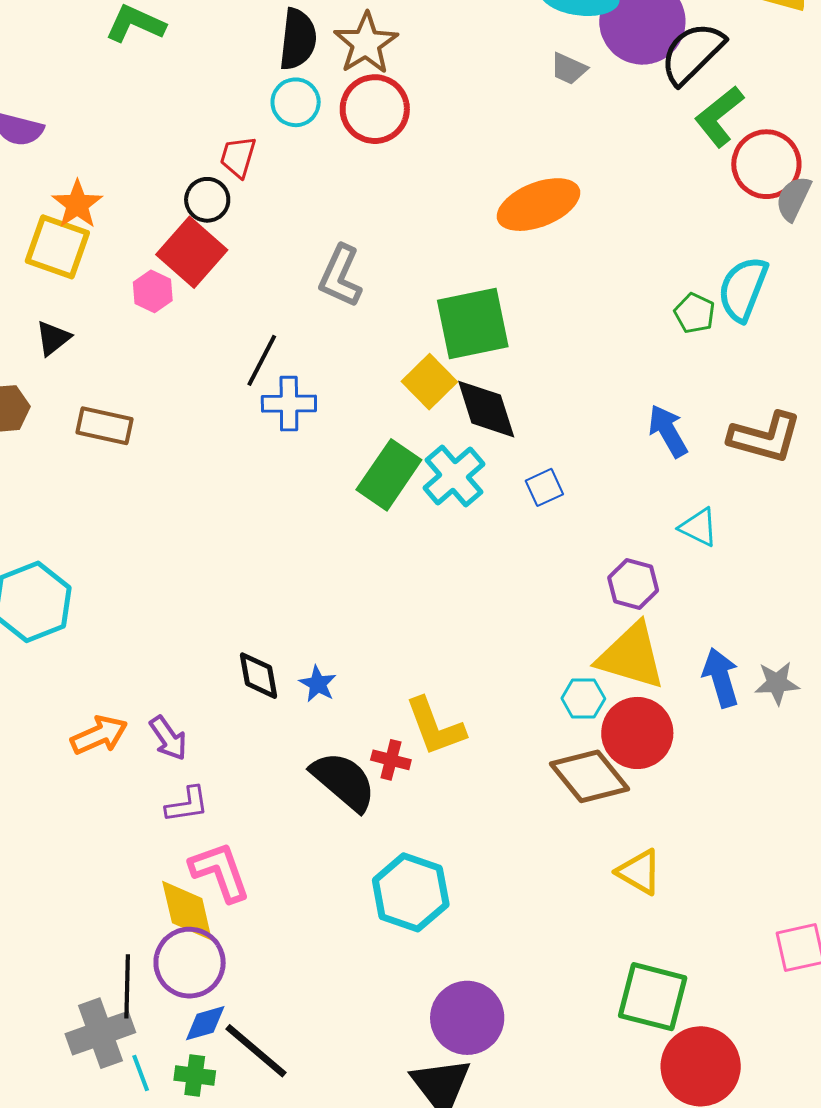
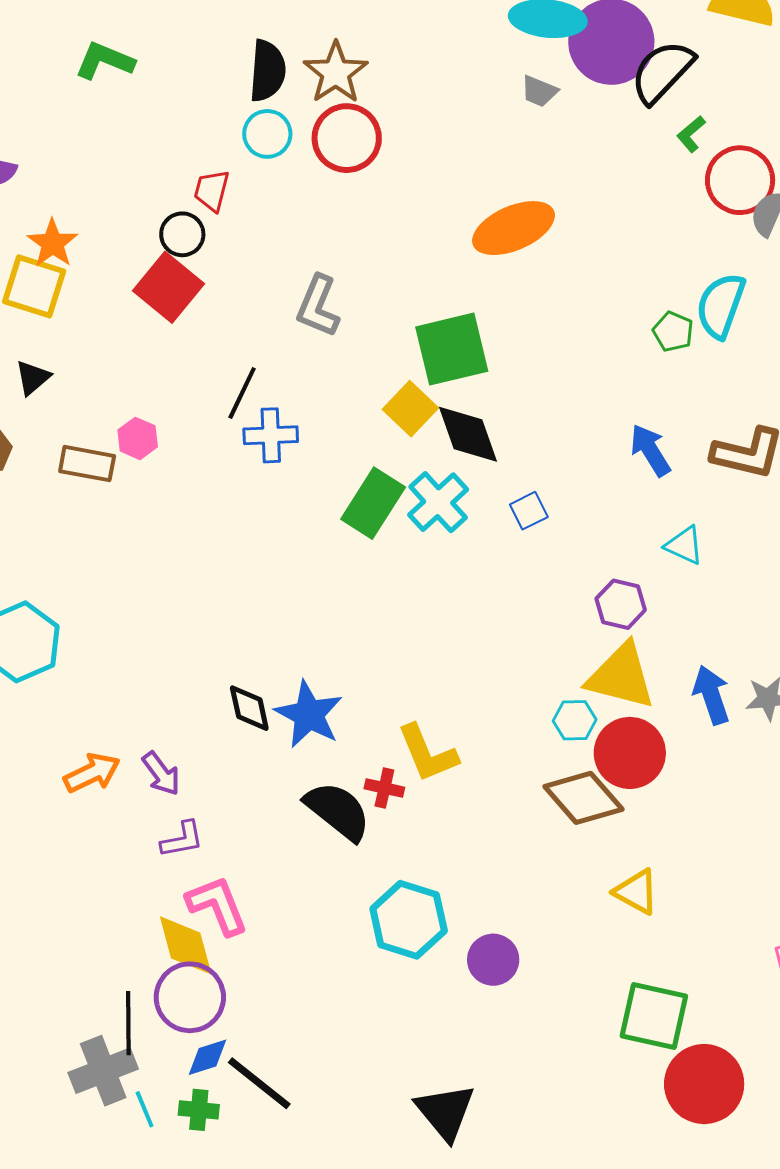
green L-shape: (719, 116) -> (691, 134), size x0.6
pink hexagon: (153, 291) -> (138, 438), moved
blue star: (318, 684) -> (309, 714), size x1.8
purple circle: (467, 1018) -> (493, 960), moved, size x0.7

